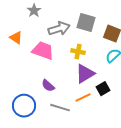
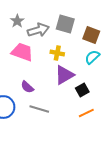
gray star: (34, 11) -> (17, 21), moved
orange line: (83, 98) -> (86, 113), moved

